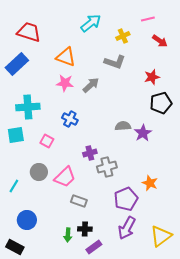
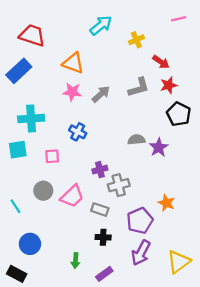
pink line: (148, 19) -> (179, 19), moved
red arrow: (160, 41) -> (161, 62), moved
gray L-shape: (115, 62) -> (139, 87), moved, turned -35
black pentagon: (161, 103) -> (179, 114), turned -30
pink square: (47, 141) -> (52, 156), turned -32
cyan line: (14, 186) -> (16, 206), turned -64
gray rectangle: (79, 201) -> (100, 210), moved
black cross: (85, 229) -> (103, 237), moved

